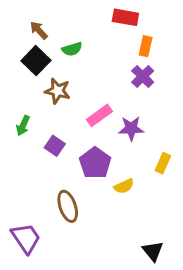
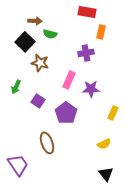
brown arrow: (39, 30) -> (35, 21), moved, turned 136
green semicircle: (72, 49) -> (50, 34), turned 32
purple cross: (143, 76) -> (86, 53), moved, turned 35
pink rectangle: (99, 115) -> (69, 80), turned -30
yellow semicircle: (124, 186) -> (104, 144), moved

